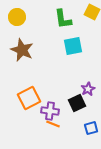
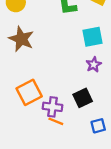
cyan square: (73, 46) -> (93, 37), moved
purple star: (88, 89) -> (94, 65), moved

